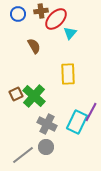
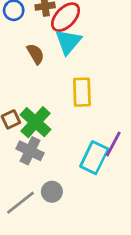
cyan triangle: (70, 33) -> (68, 42), moved, size x1.5
gray cross: (47, 124) -> (30, 151), moved

